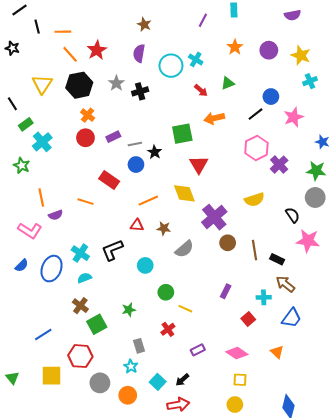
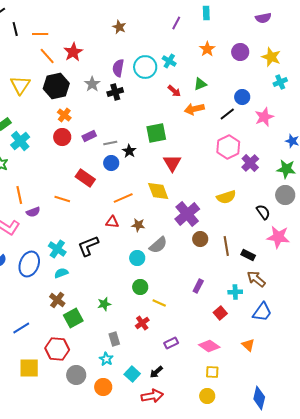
purple semicircle: (139, 53) -> (118, 68), moved
orange arrow: (214, 118) -> (194, 109), moved
cyan circle: (145, 265) -> (137, 258), moved

